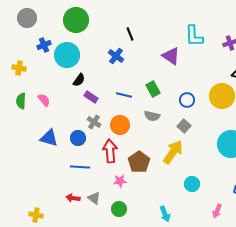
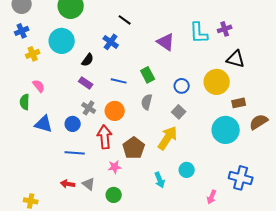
black line: (130, 34) -> (125, 20), turned -32
cyan L-shape: (194, 36) -> (199, 33), moved
blue cross: (44, 45) -> (22, 31), moved
yellow cross: (19, 68) -> (33, 54), moved, turned -32
black semicircle: (79, 80) -> (88, 60), moved
green semicircle: (21, 101) -> (25, 102), moved
gray semicircle: (152, 116) -> (147, 102), turned 91
cyan arrow: (165, 214) -> (160, 180), moved

